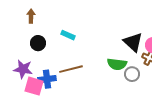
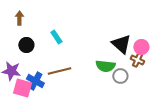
cyan rectangle: (68, 35) -> (56, 37), turned 32
blue cross: (47, 79) -> (35, 81), turned 36

